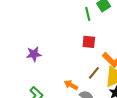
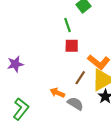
green line: (88, 14) -> (68, 25), moved

